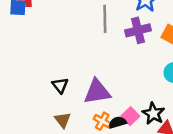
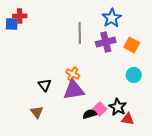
brown triangle: (63, 120) -> (37, 112), moved
orange cross: (102, 121) -> (73, 74), moved

